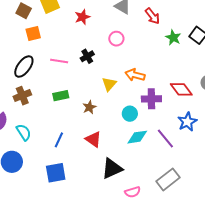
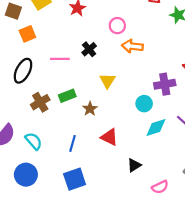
orange arrow: (135, 75) -> (132, 46), moved
yellow triangle: (109, 84) -> (107, 81), moved
brown cross: (22, 96) -> (40, 102), moved
brown star: (89, 107) -> (90, 109), moved
black triangle: (112, 169) -> (134, 165), size x0.6

